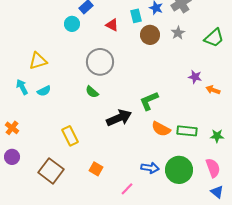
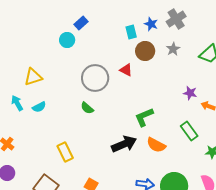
red triangle: (112, 25) -> (126, 70), moved
black arrow: (119, 118) -> (124, 144), moved
green rectangle: (187, 131) -> (189, 131), moved, turned 48

